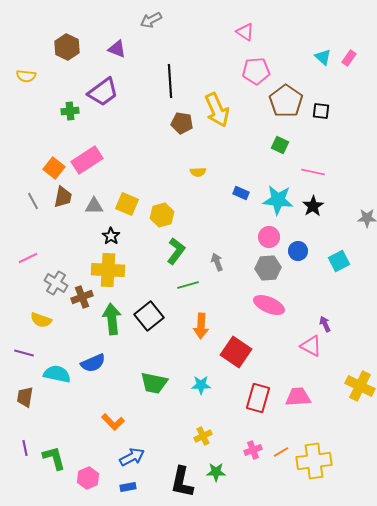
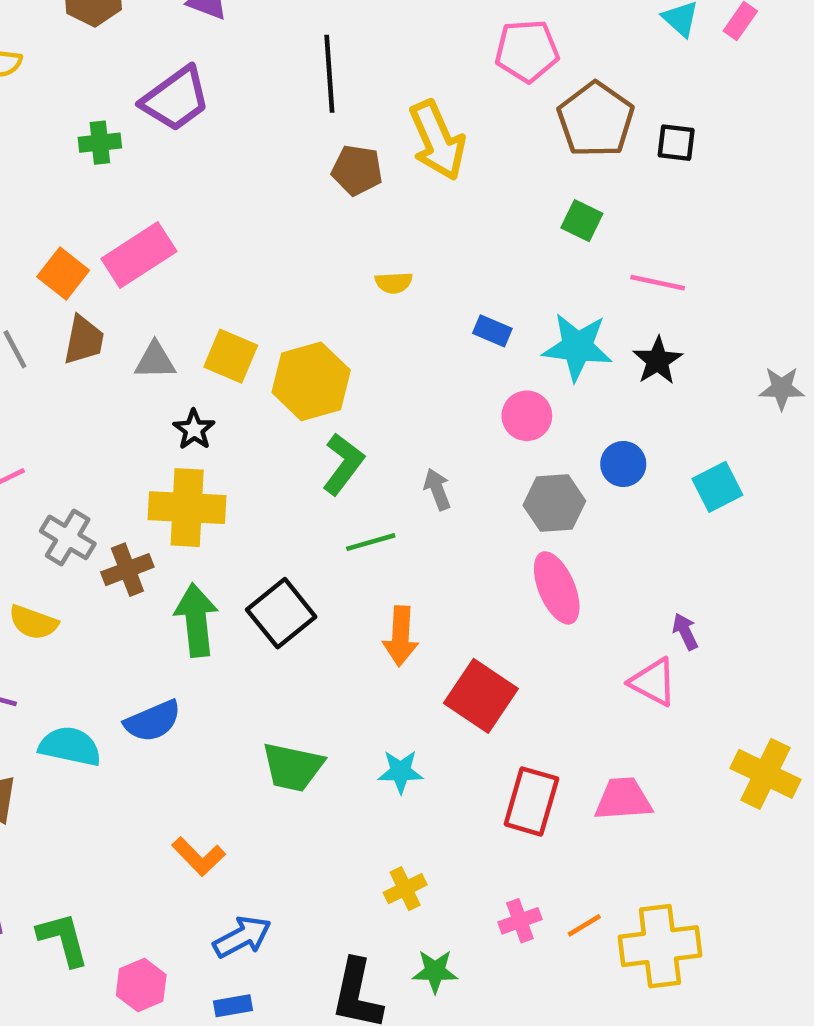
yellow hexagon: (162, 215) -> (311, 381), size x1.4
pink circle: (269, 237) -> (527, 416), moved
pink ellipse: (269, 305) -> (557, 588), turned 44

